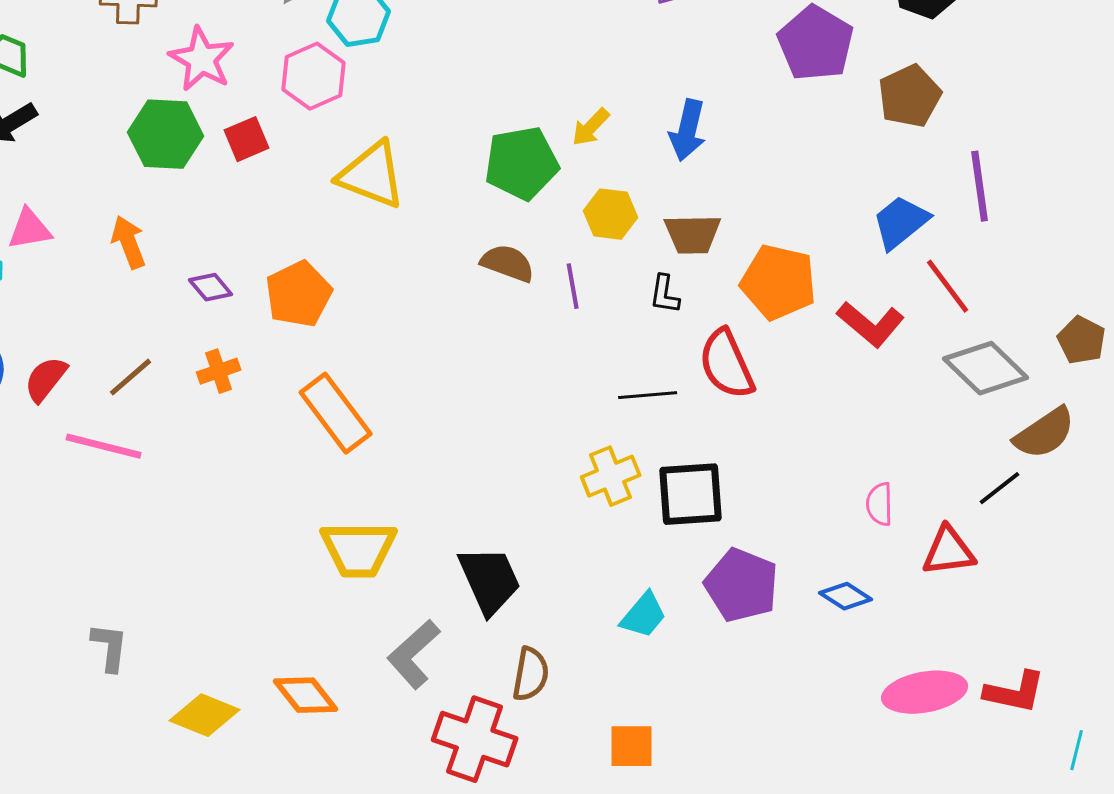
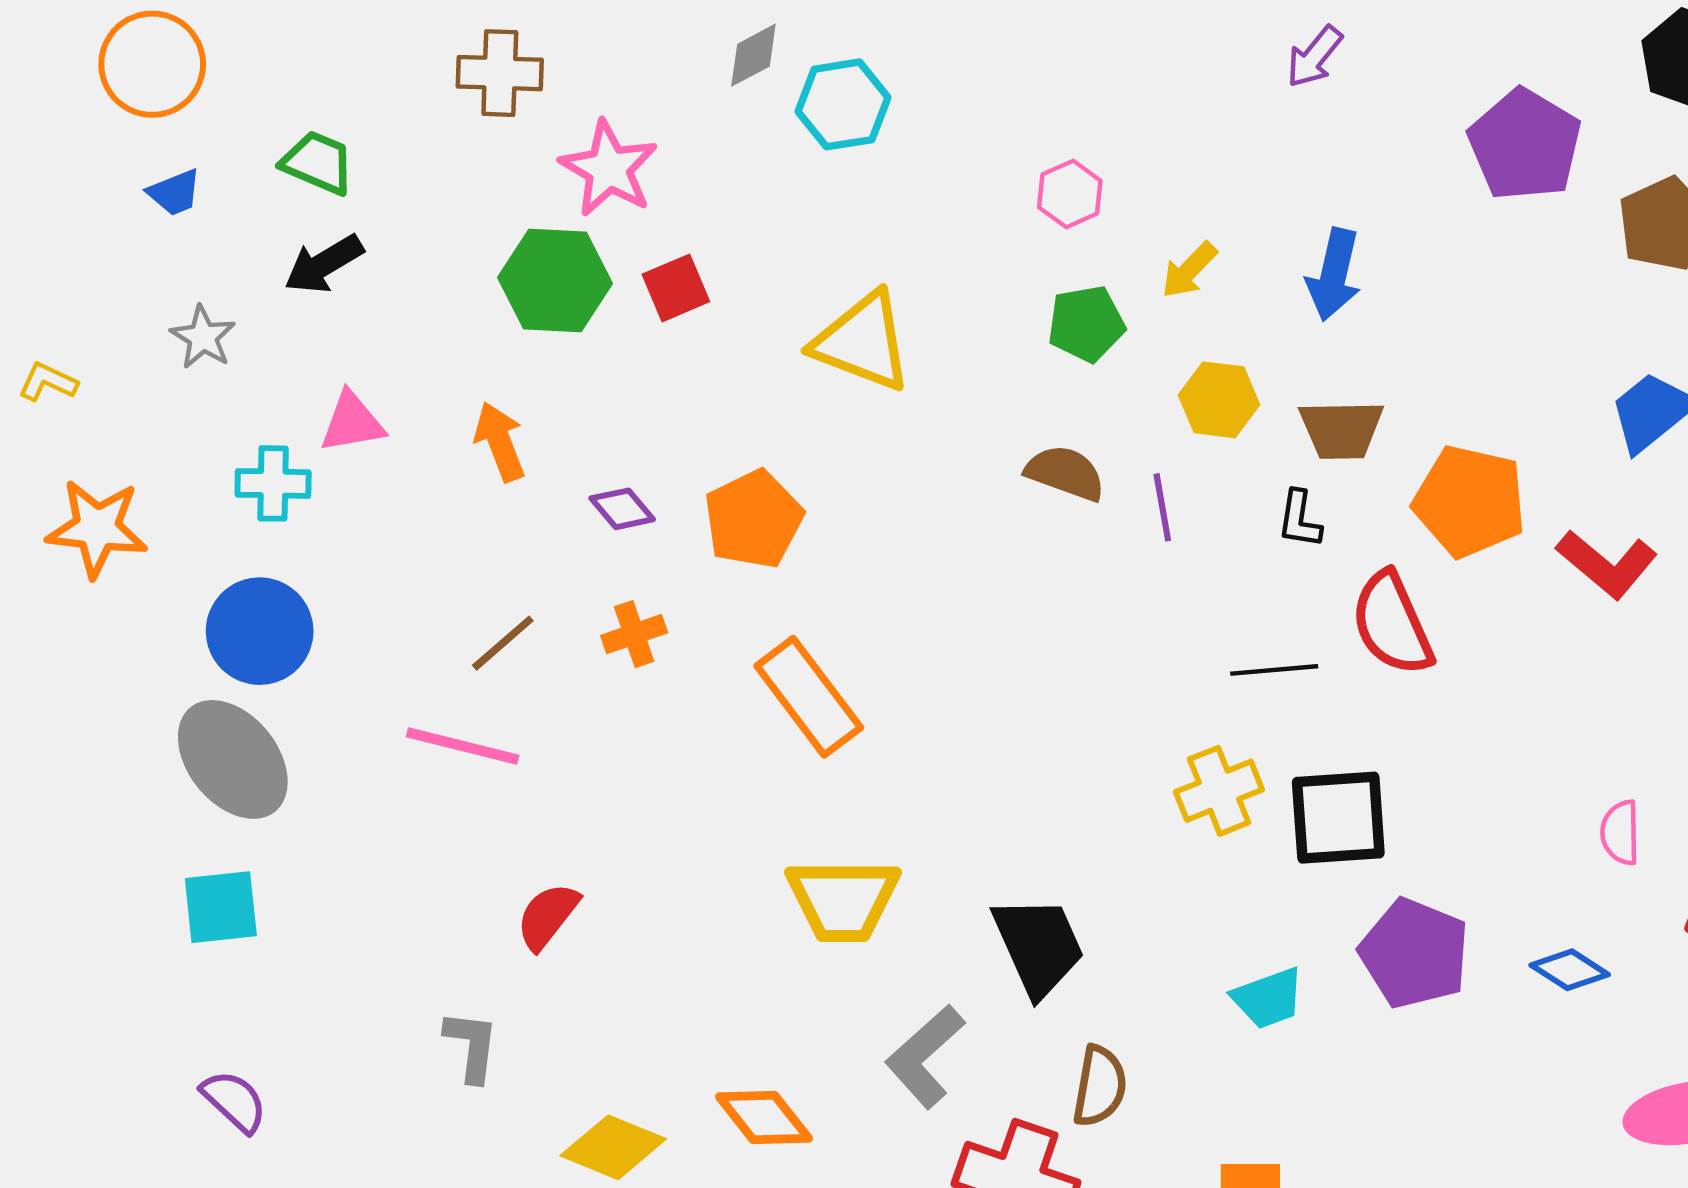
pink hexagon: (314, 76) -> (1070, 194), moved, size x0.7
green pentagon: (522, 163) -> (1086, 324), size x0.7
red semicircle: (46, 379) -> (548, 916), moved
cyan trapezoid: (644, 615) -> (1268, 998), turned 30

